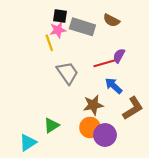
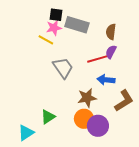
brown semicircle: (111, 20) -> (111, 32), moved, turned 70
yellow line: (49, 43) -> (46, 40), turned -42
blue arrow: (114, 86) -> (106, 80), turned -36

